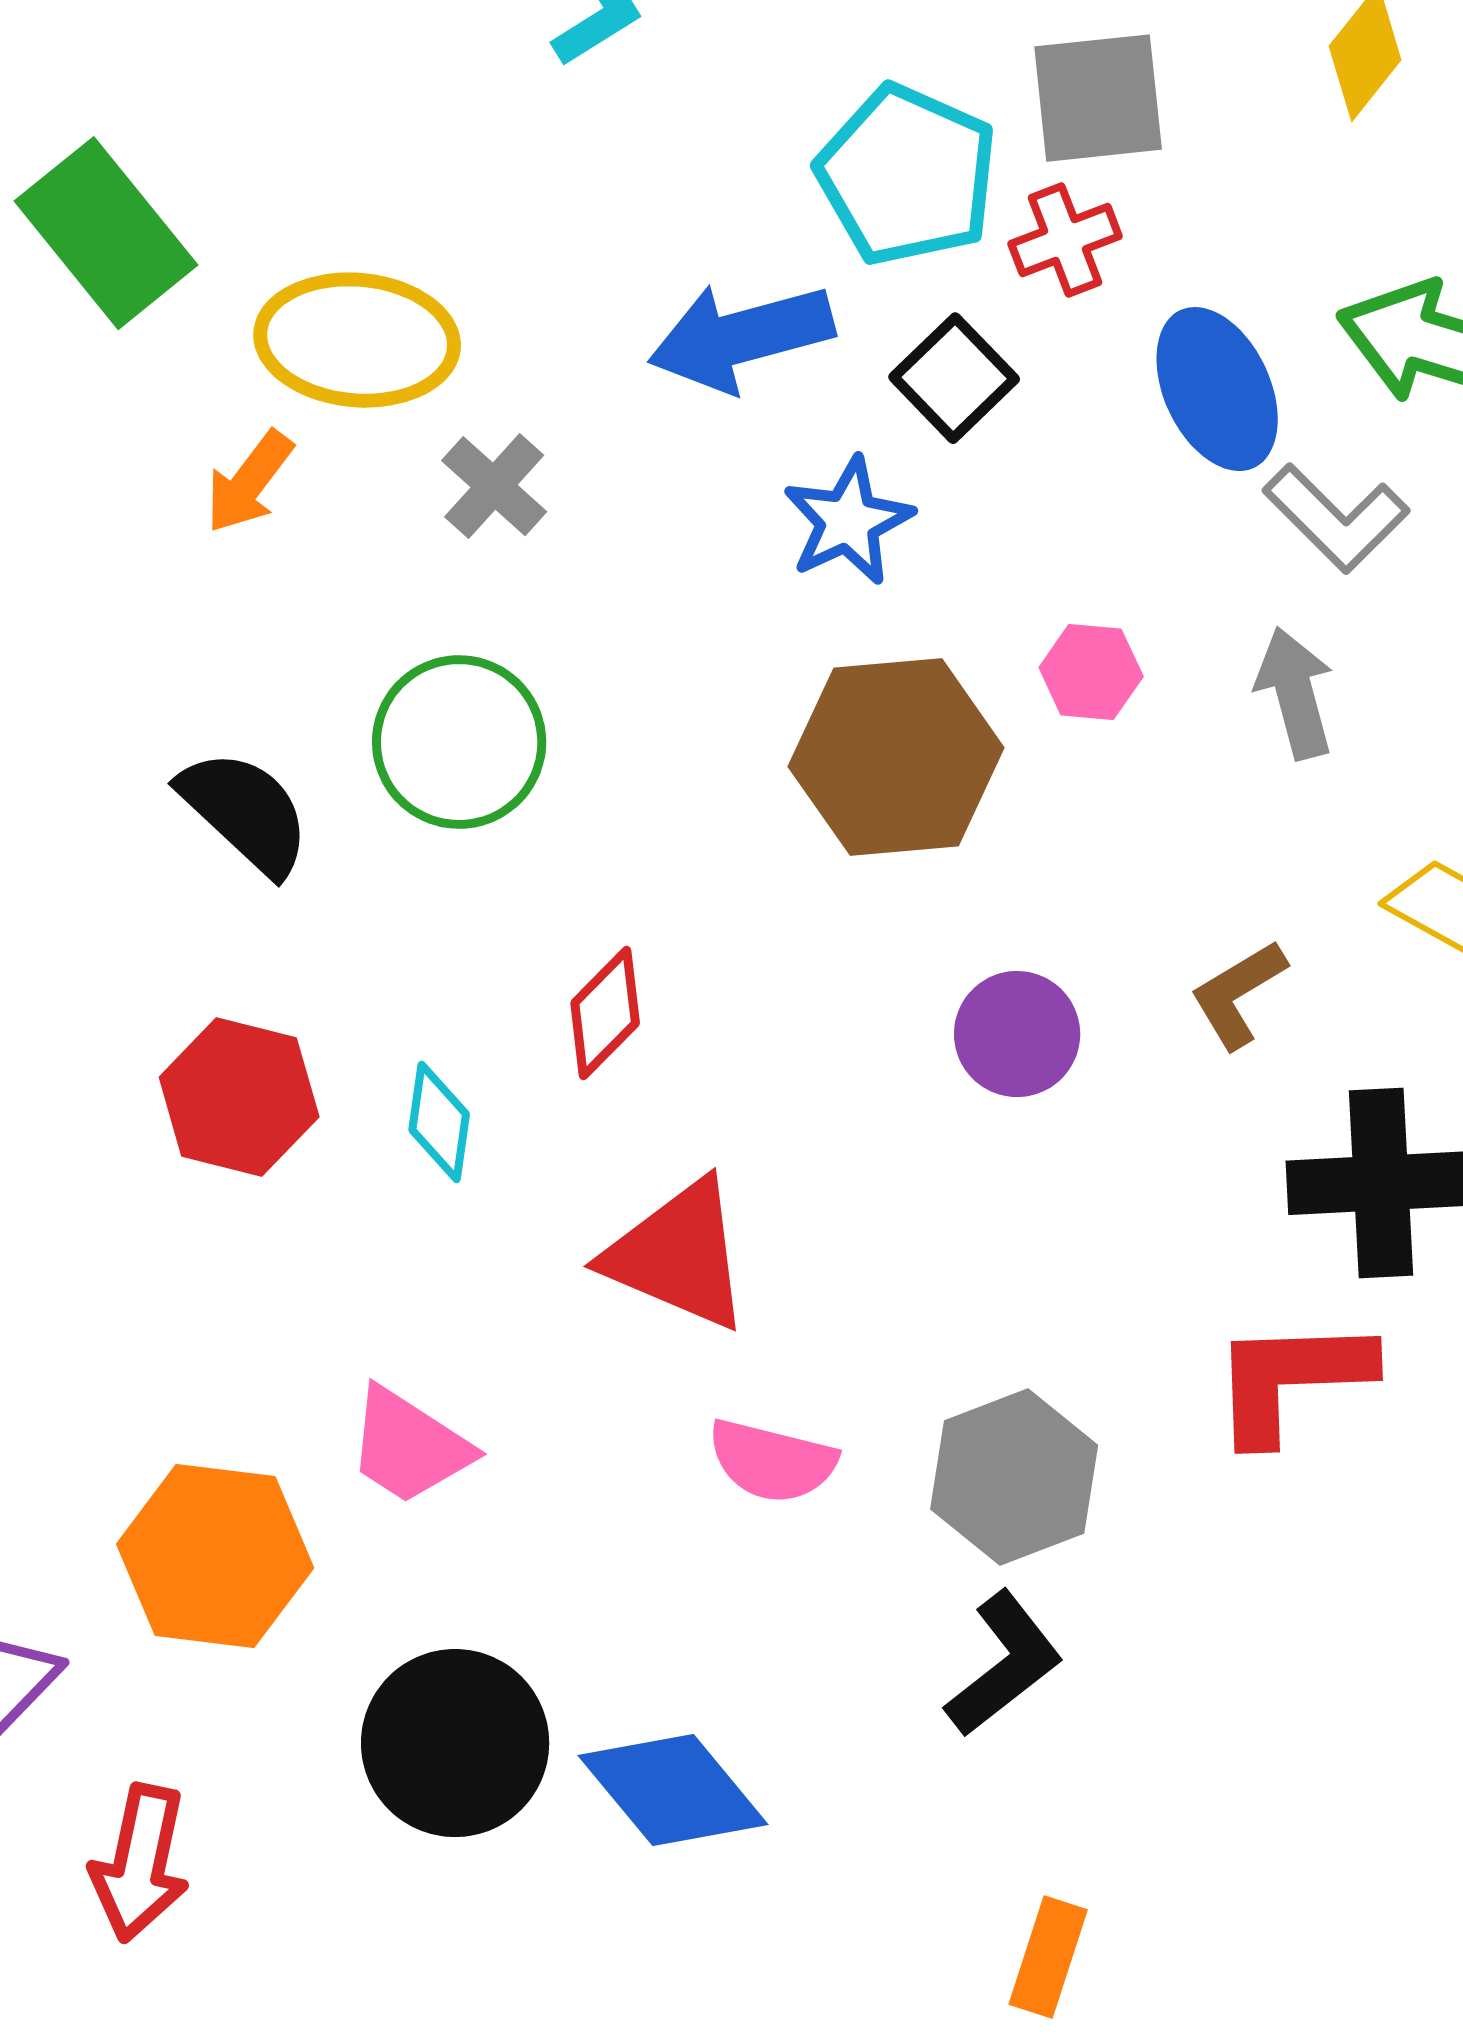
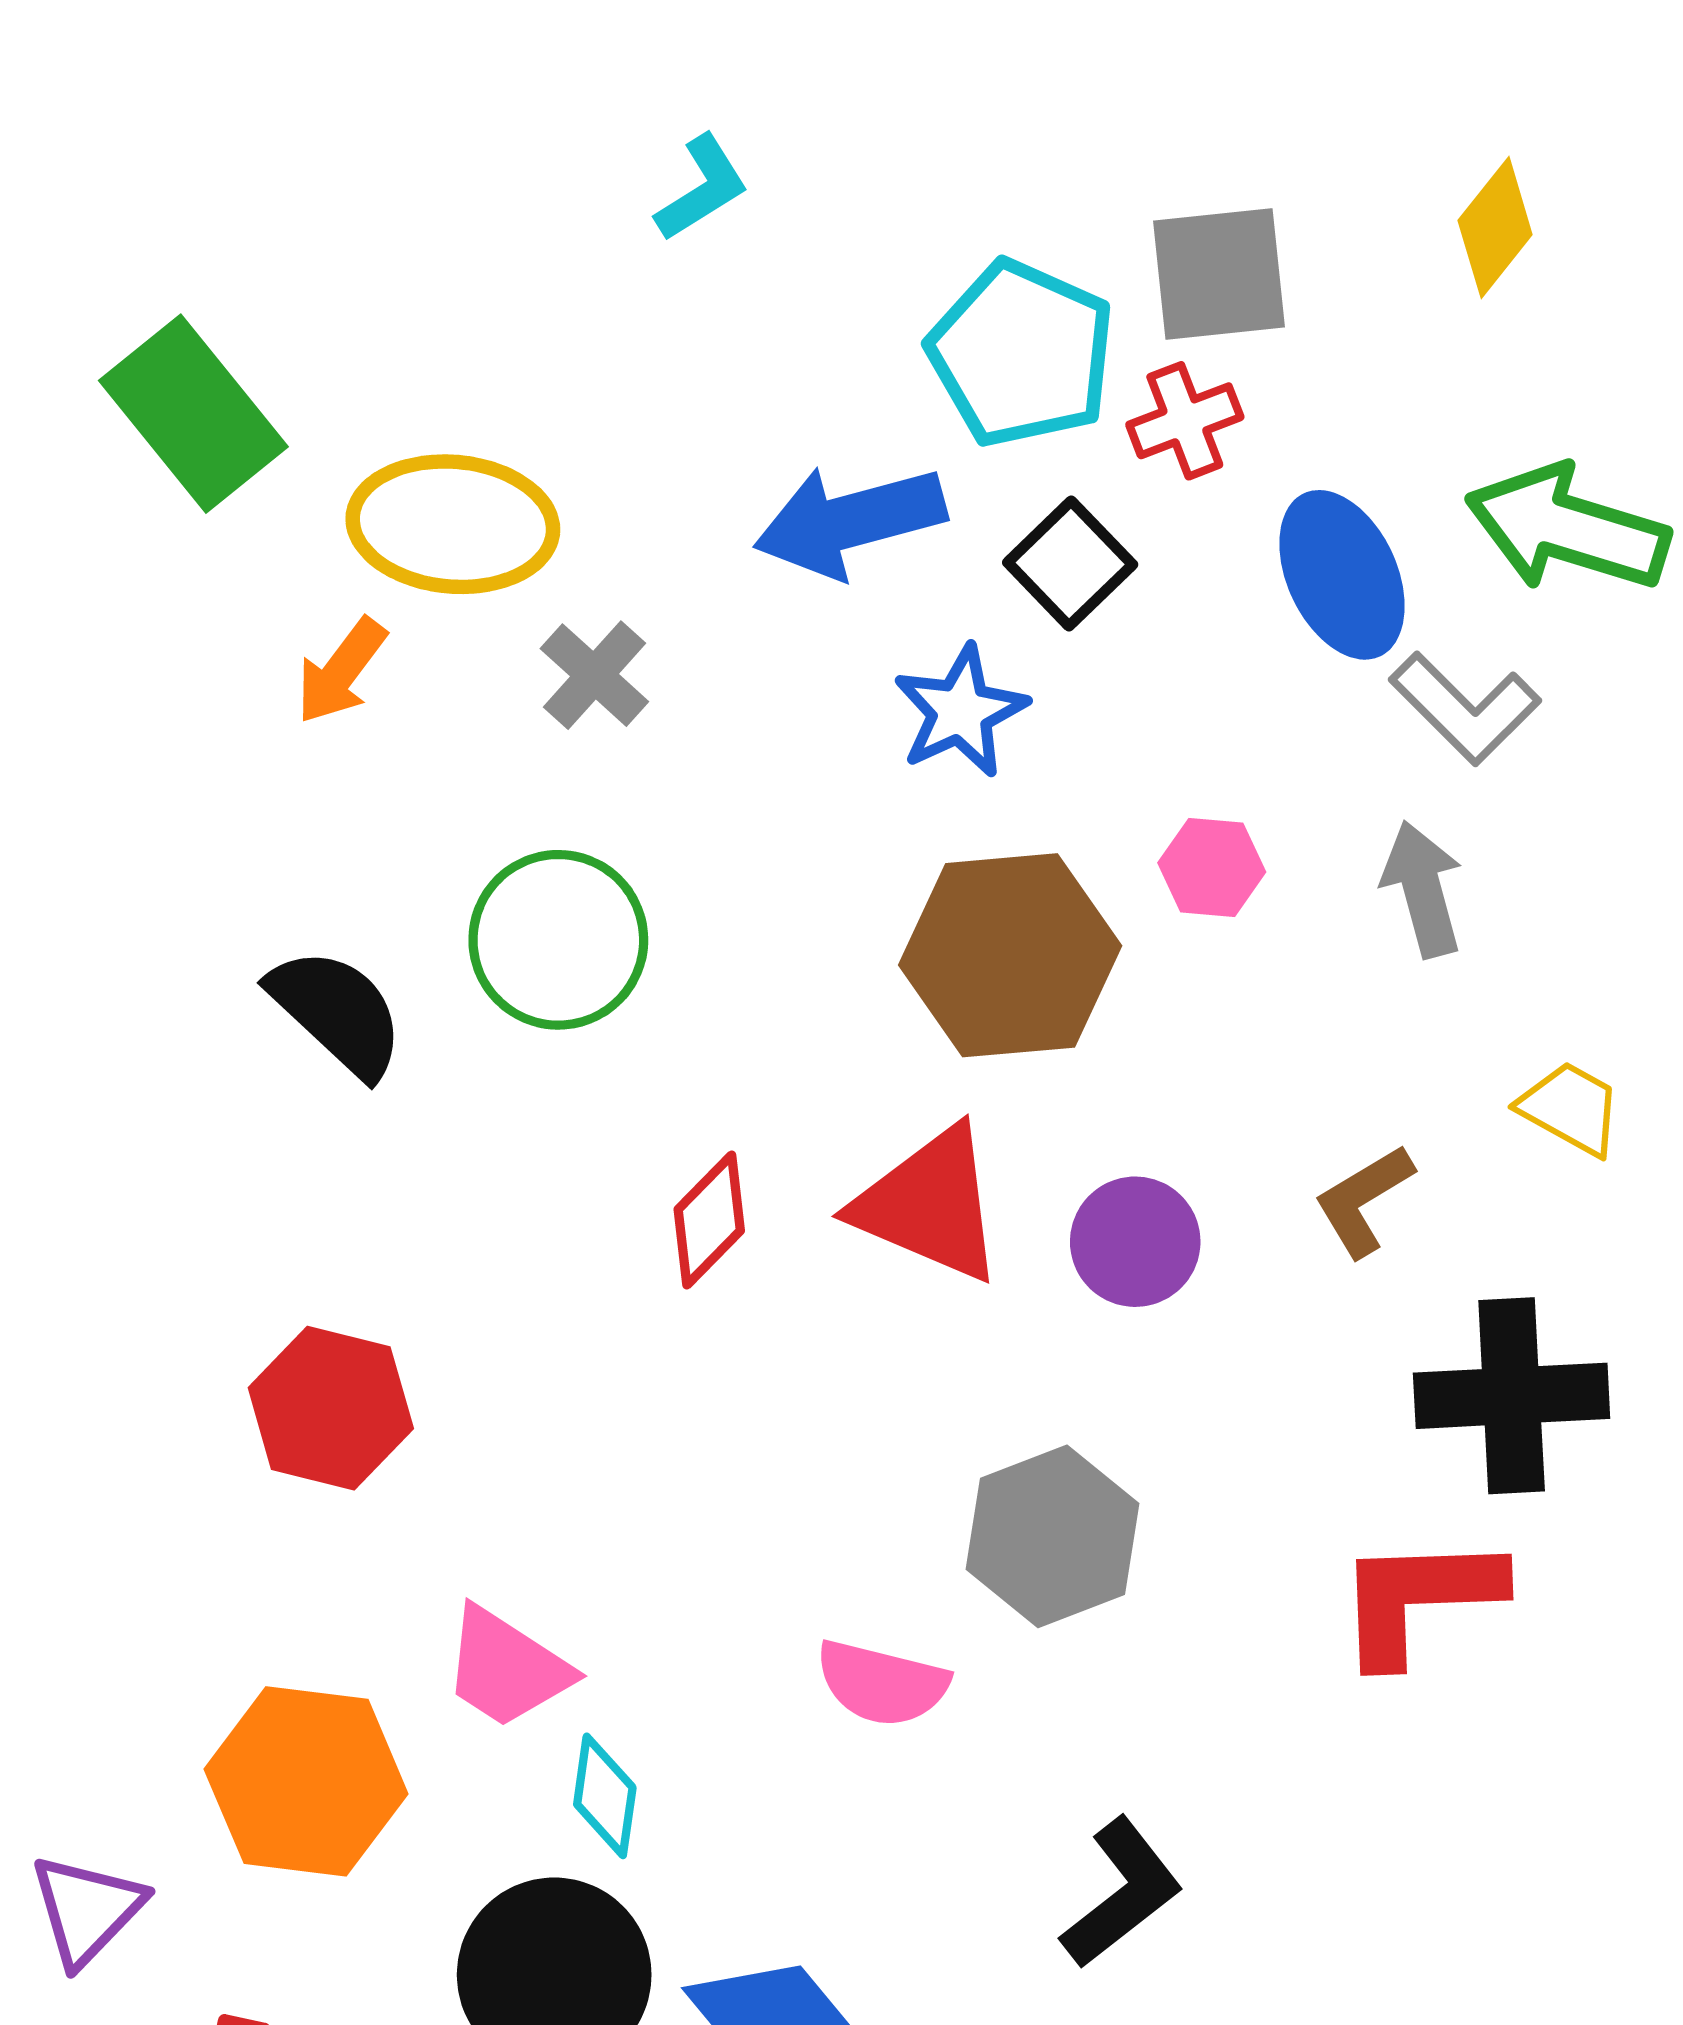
red hexagon: (239, 1097) -> (331, 1408), moved
cyan diamond: (439, 1122) -> (605, 1796), moved
red triangle: (678, 1255) -> (929, 1204), moved
gray hexagon: (1014, 1477) -> (1053, 1536), moved

